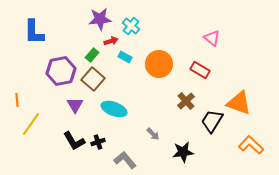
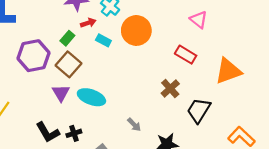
orange circle: (159, 64) -> (136, 30), moved
orange triangle: (239, 103) -> (228, 71), moved, turned -40
purple triangle: (75, 105) -> (61, 93), moved

